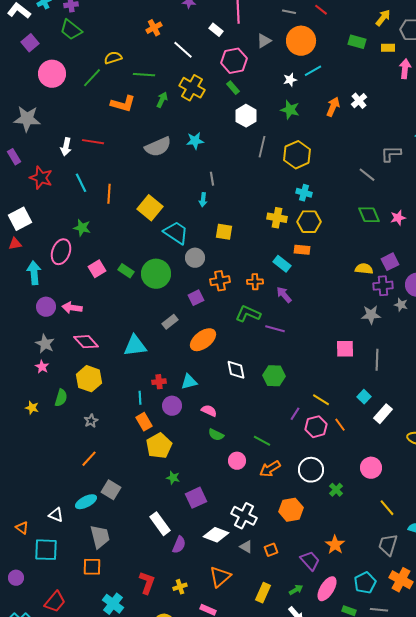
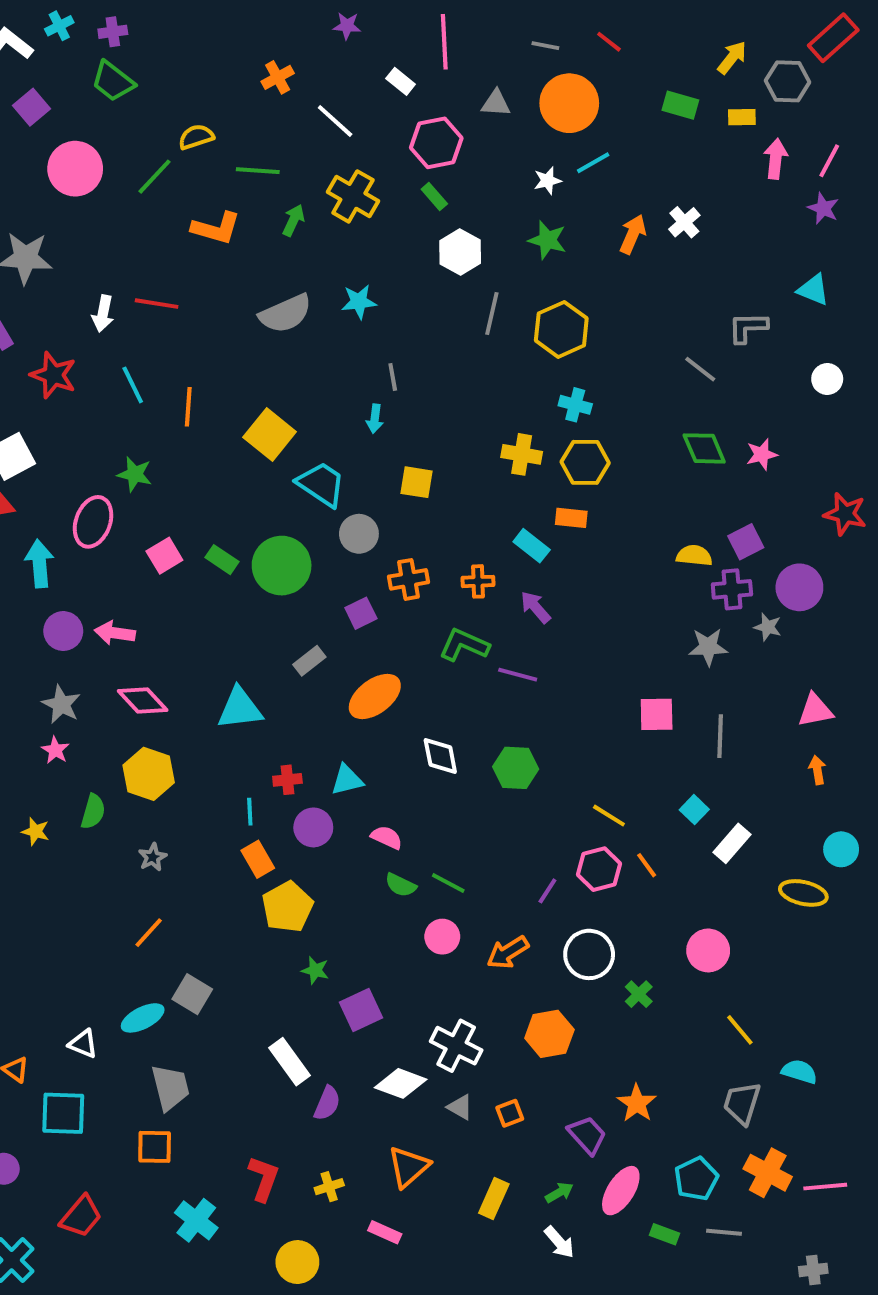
gray triangle: (264, 41) -> (496, 103), turned 35
purple line: (295, 414) -> (547, 891), moved
green line: (262, 441) -> (448, 883), moved

